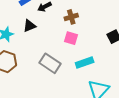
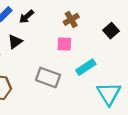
brown cross: (71, 17) -> (71, 19), moved

